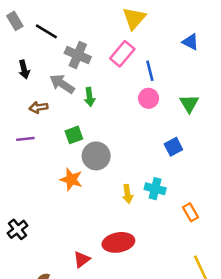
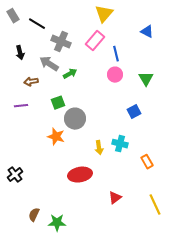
green arrow: (90, 97) -> (70, 74), turned -112
red ellipse: (118, 242) -> (80, 175), moved
red triangle: (82, 259) -> (115, 198), moved

